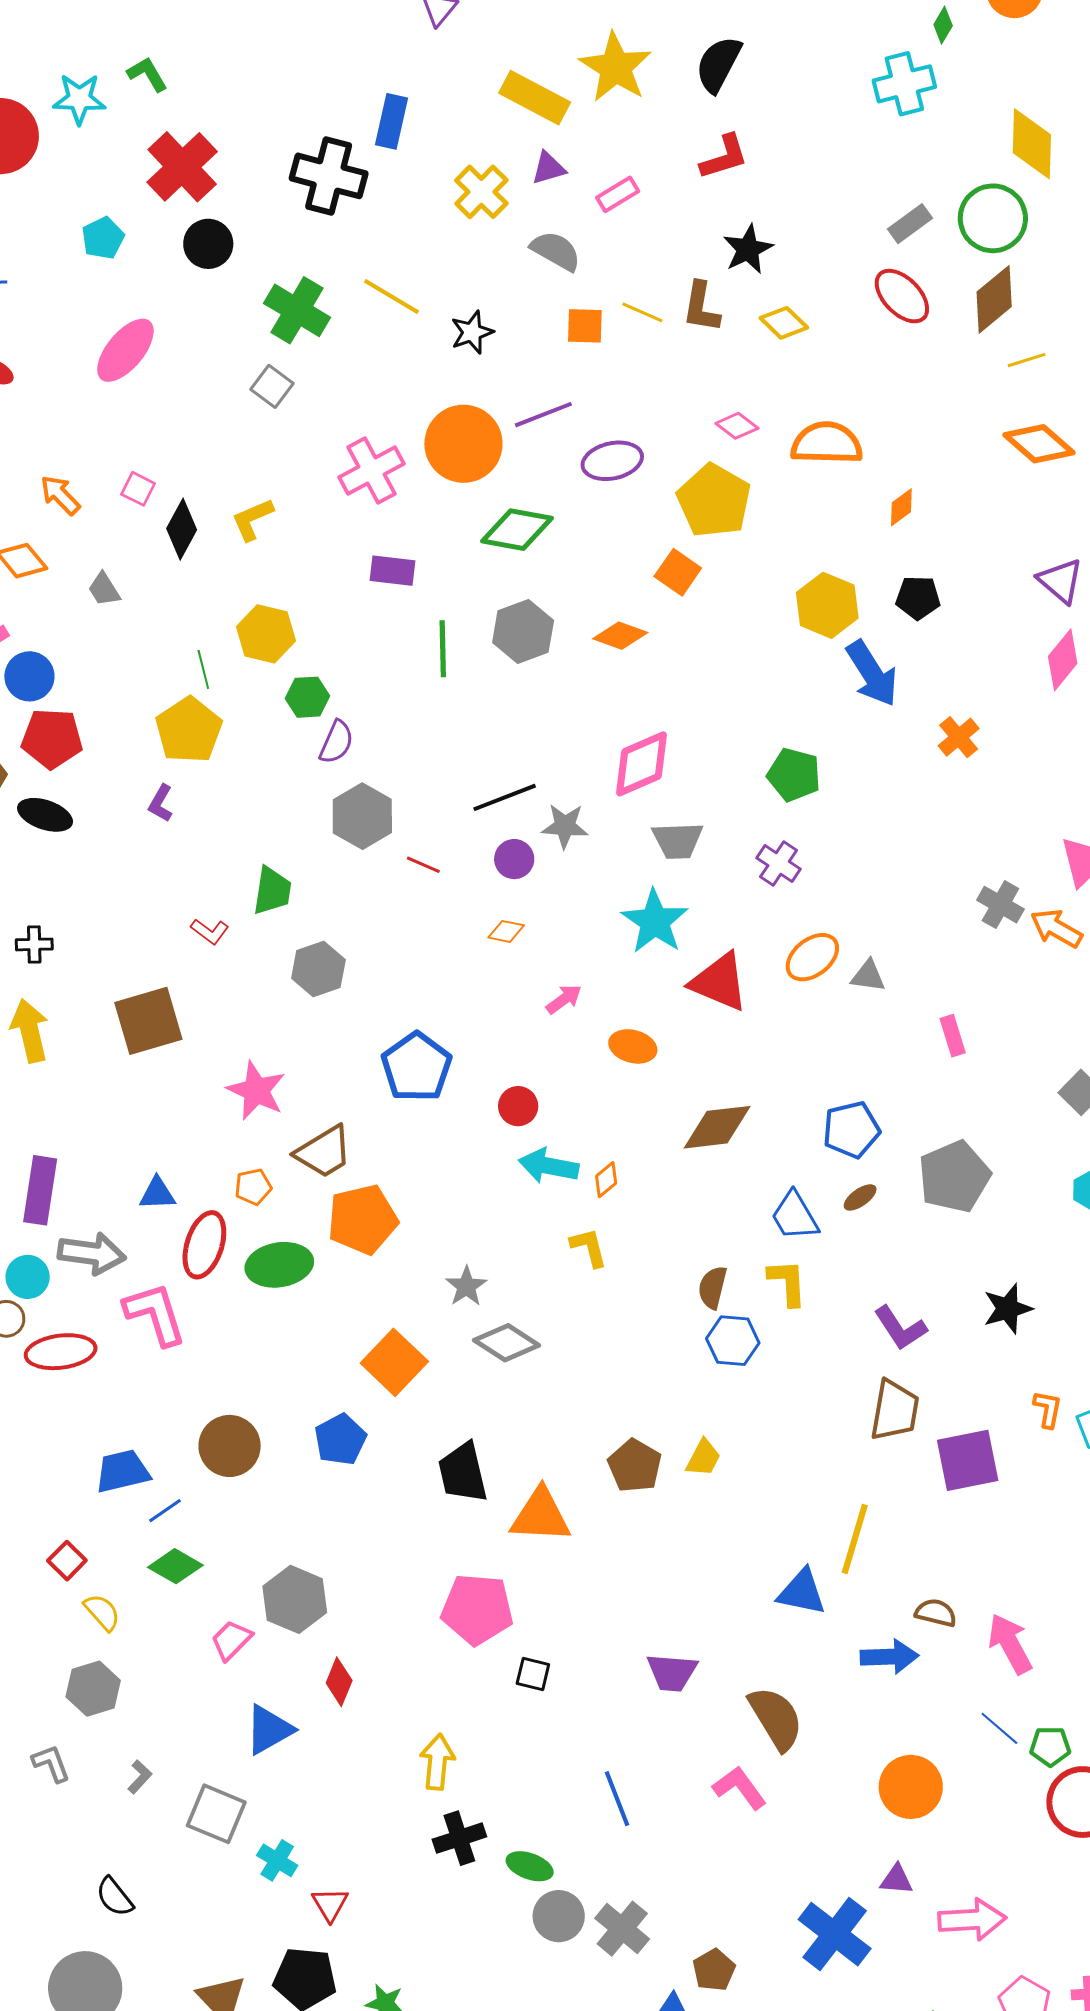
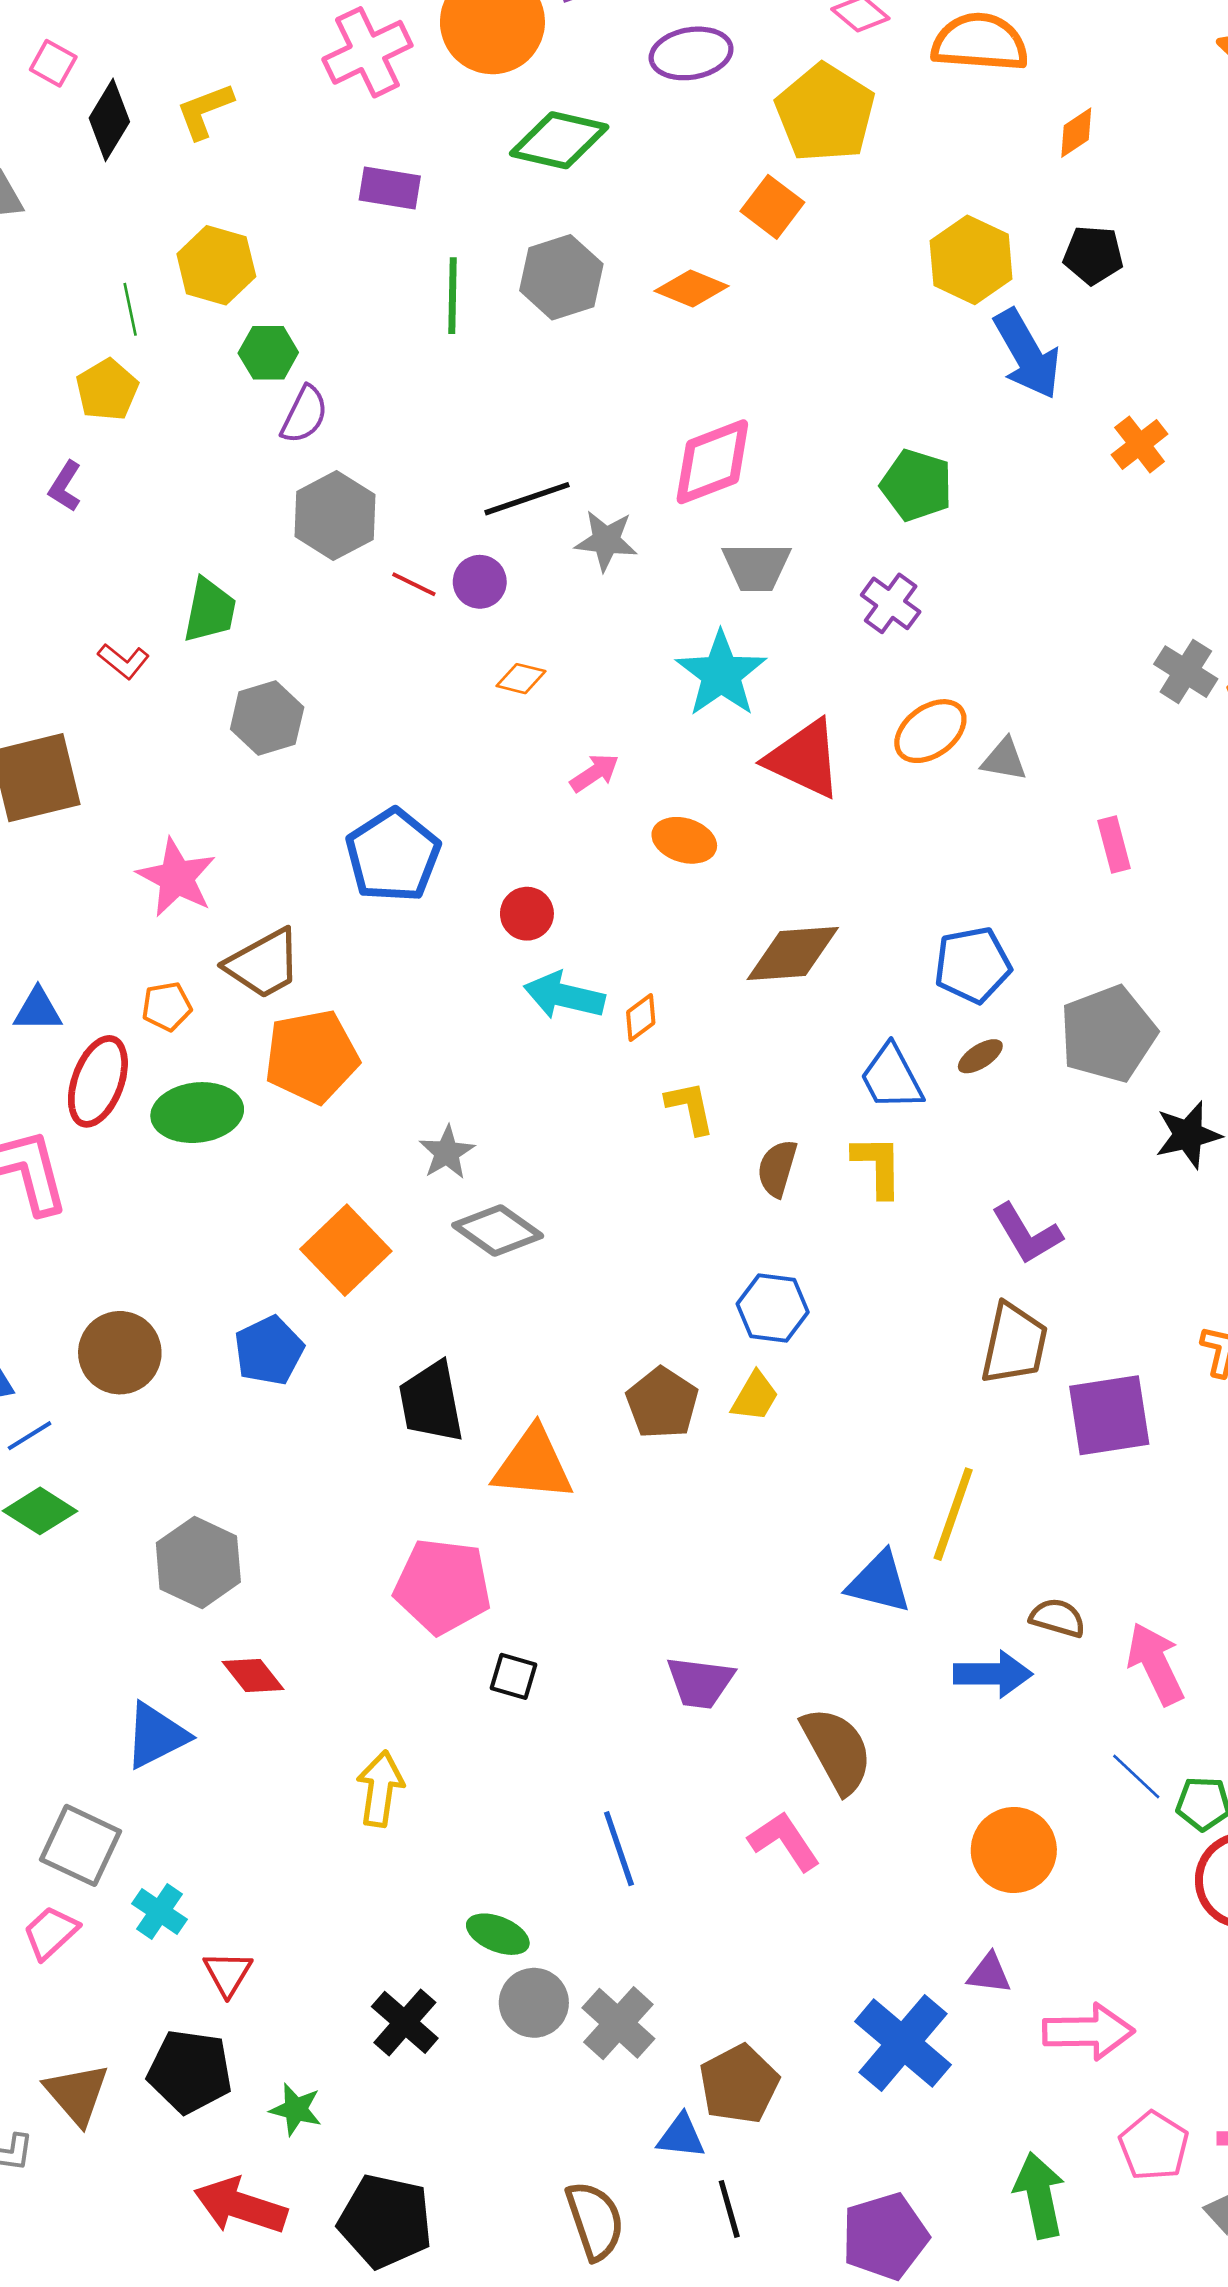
yellow pentagon: (189, 730) -> (107, 390), size x0.7
purple circle: (514, 859) -> (480, 582), moved
yellow L-shape: (589, 1247) -> (690, 1108), moved
black star: (1008, 1309) -> (1188, 1135), moved
blue hexagon: (733, 1341) -> (773, 1308), moved
pink trapezoid: (231, 1640) -> (51, 1933), moved
red diamond: (339, 1682) -> (253, 1675), turned -63
black cross: (459, 1838) -> (405, 2022), moved, turned -33
brown pentagon: (714, 1970) -> (739, 2084), size x1.4

